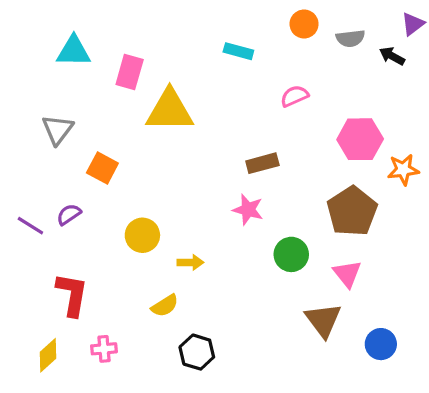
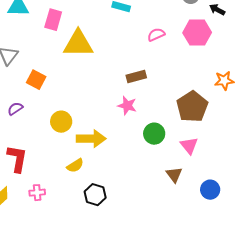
pink hexagon: (360, 139) -> (197, 33), moved
yellow arrow: (190, 262) -> (91, 139), size x1.8
brown triangle: (323, 320) -> (174, 175), size x0.7

